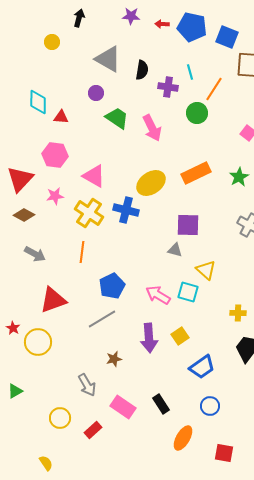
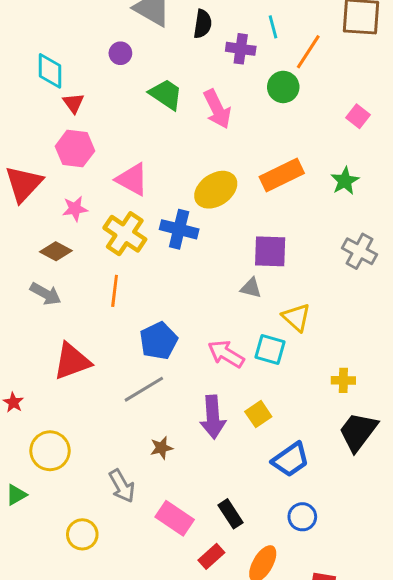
purple circle: (96, 93) -> (120, 53), moved
red triangle: (61, 117) -> (73, 103), moved, turned 49
brown diamond: (24, 215) -> (56, 251), moved
yellow circle: (38, 342) -> (50, 451), moved
red rectangle: (93, 430) -> (211, 556), moved

